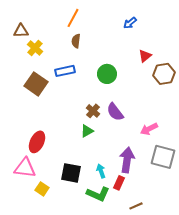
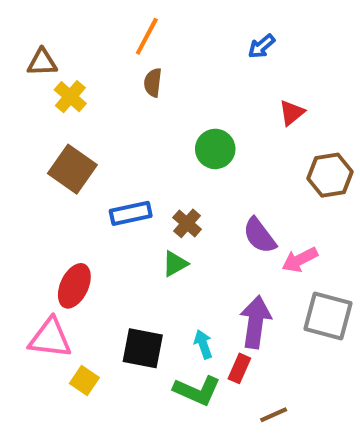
blue rectangle: (65, 71) -> (131, 213), moved
brown hexagon: (164, 74) -> (330, 175), moved
purple semicircle: (115, 112) -> (260, 236), moved

